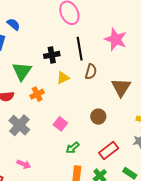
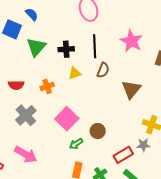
green triangle: (22, 71) -> (36, 47), moved
brown circle: (98, 117) -> (98, 131), moved
pink square: (60, 124) -> (67, 119), size x1.6
red rectangle: (109, 150) -> (123, 155), moved
pink arrow: (24, 164) -> (26, 154), size x1.6

